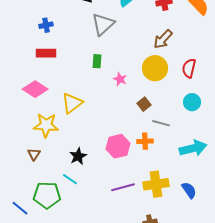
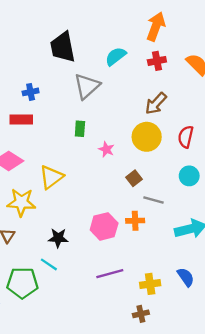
blue cross: (46, 25) -> (31, 92), moved
black star: (78, 156) -> (58, 238), turned 30
yellow cross: (156, 184) -> (150, 284), moved, size x0.7

